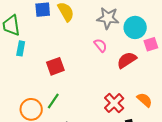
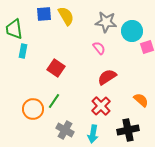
red semicircle: (127, 60) -> (107, 77), moved
red square: (55, 66) -> (56, 68), turned -36
red cross: (114, 103) -> (101, 106), moved

